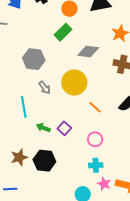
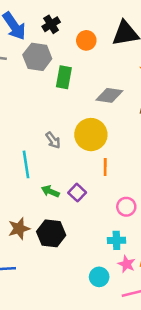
green rectangle: (63, 32) -> (64, 77), moved, turned -36
gray hexagon: (34, 59) -> (37, 57), moved
orange line: (95, 107) -> (105, 167), moved, turned 48
pink circle: (95, 139) -> (126, 207), moved

